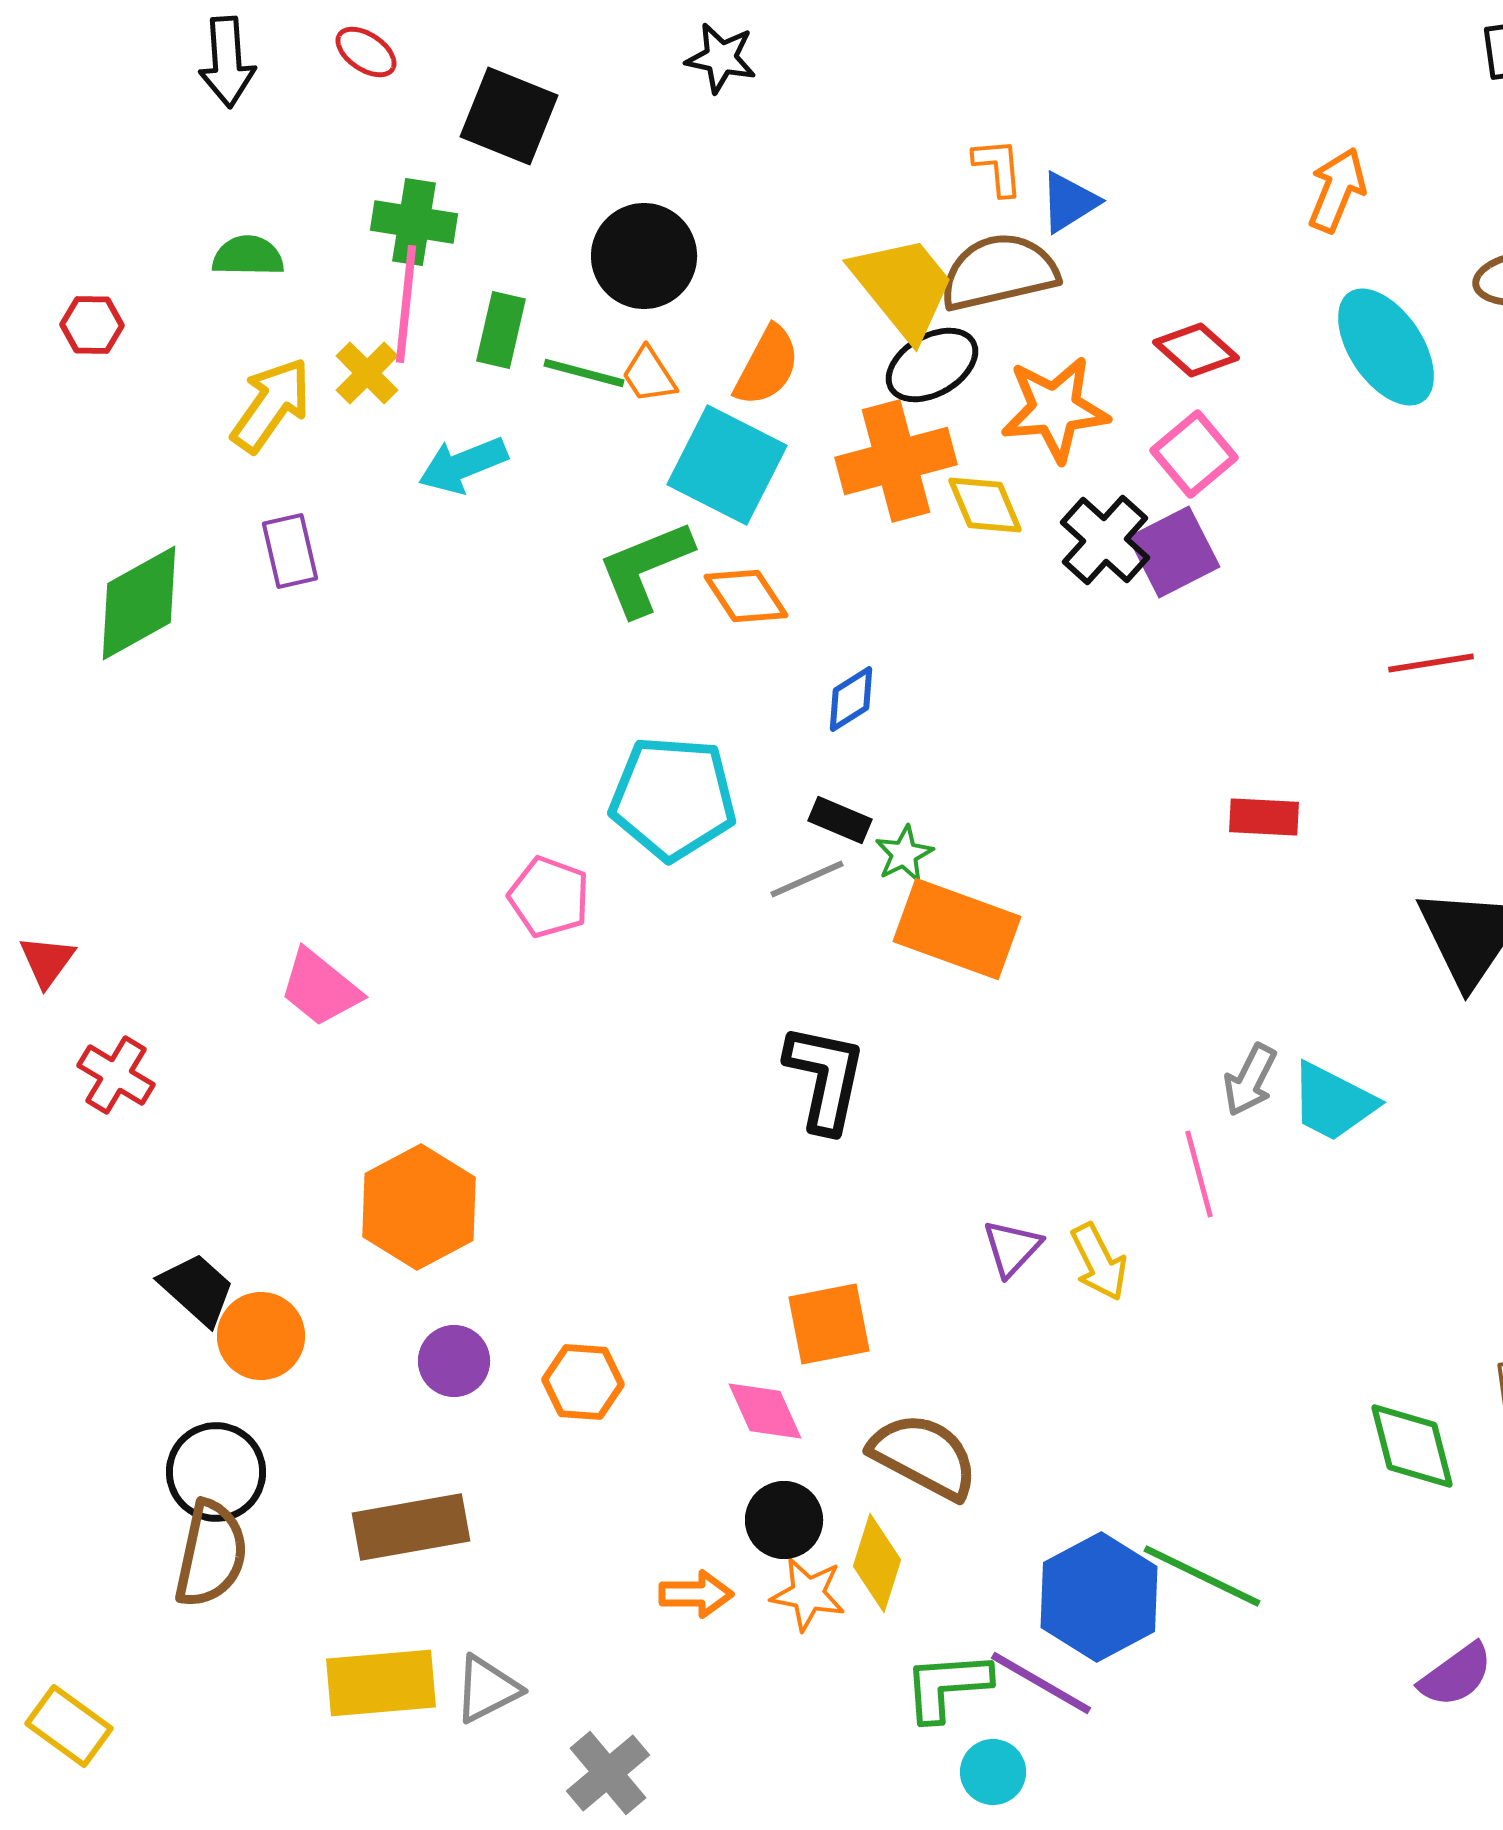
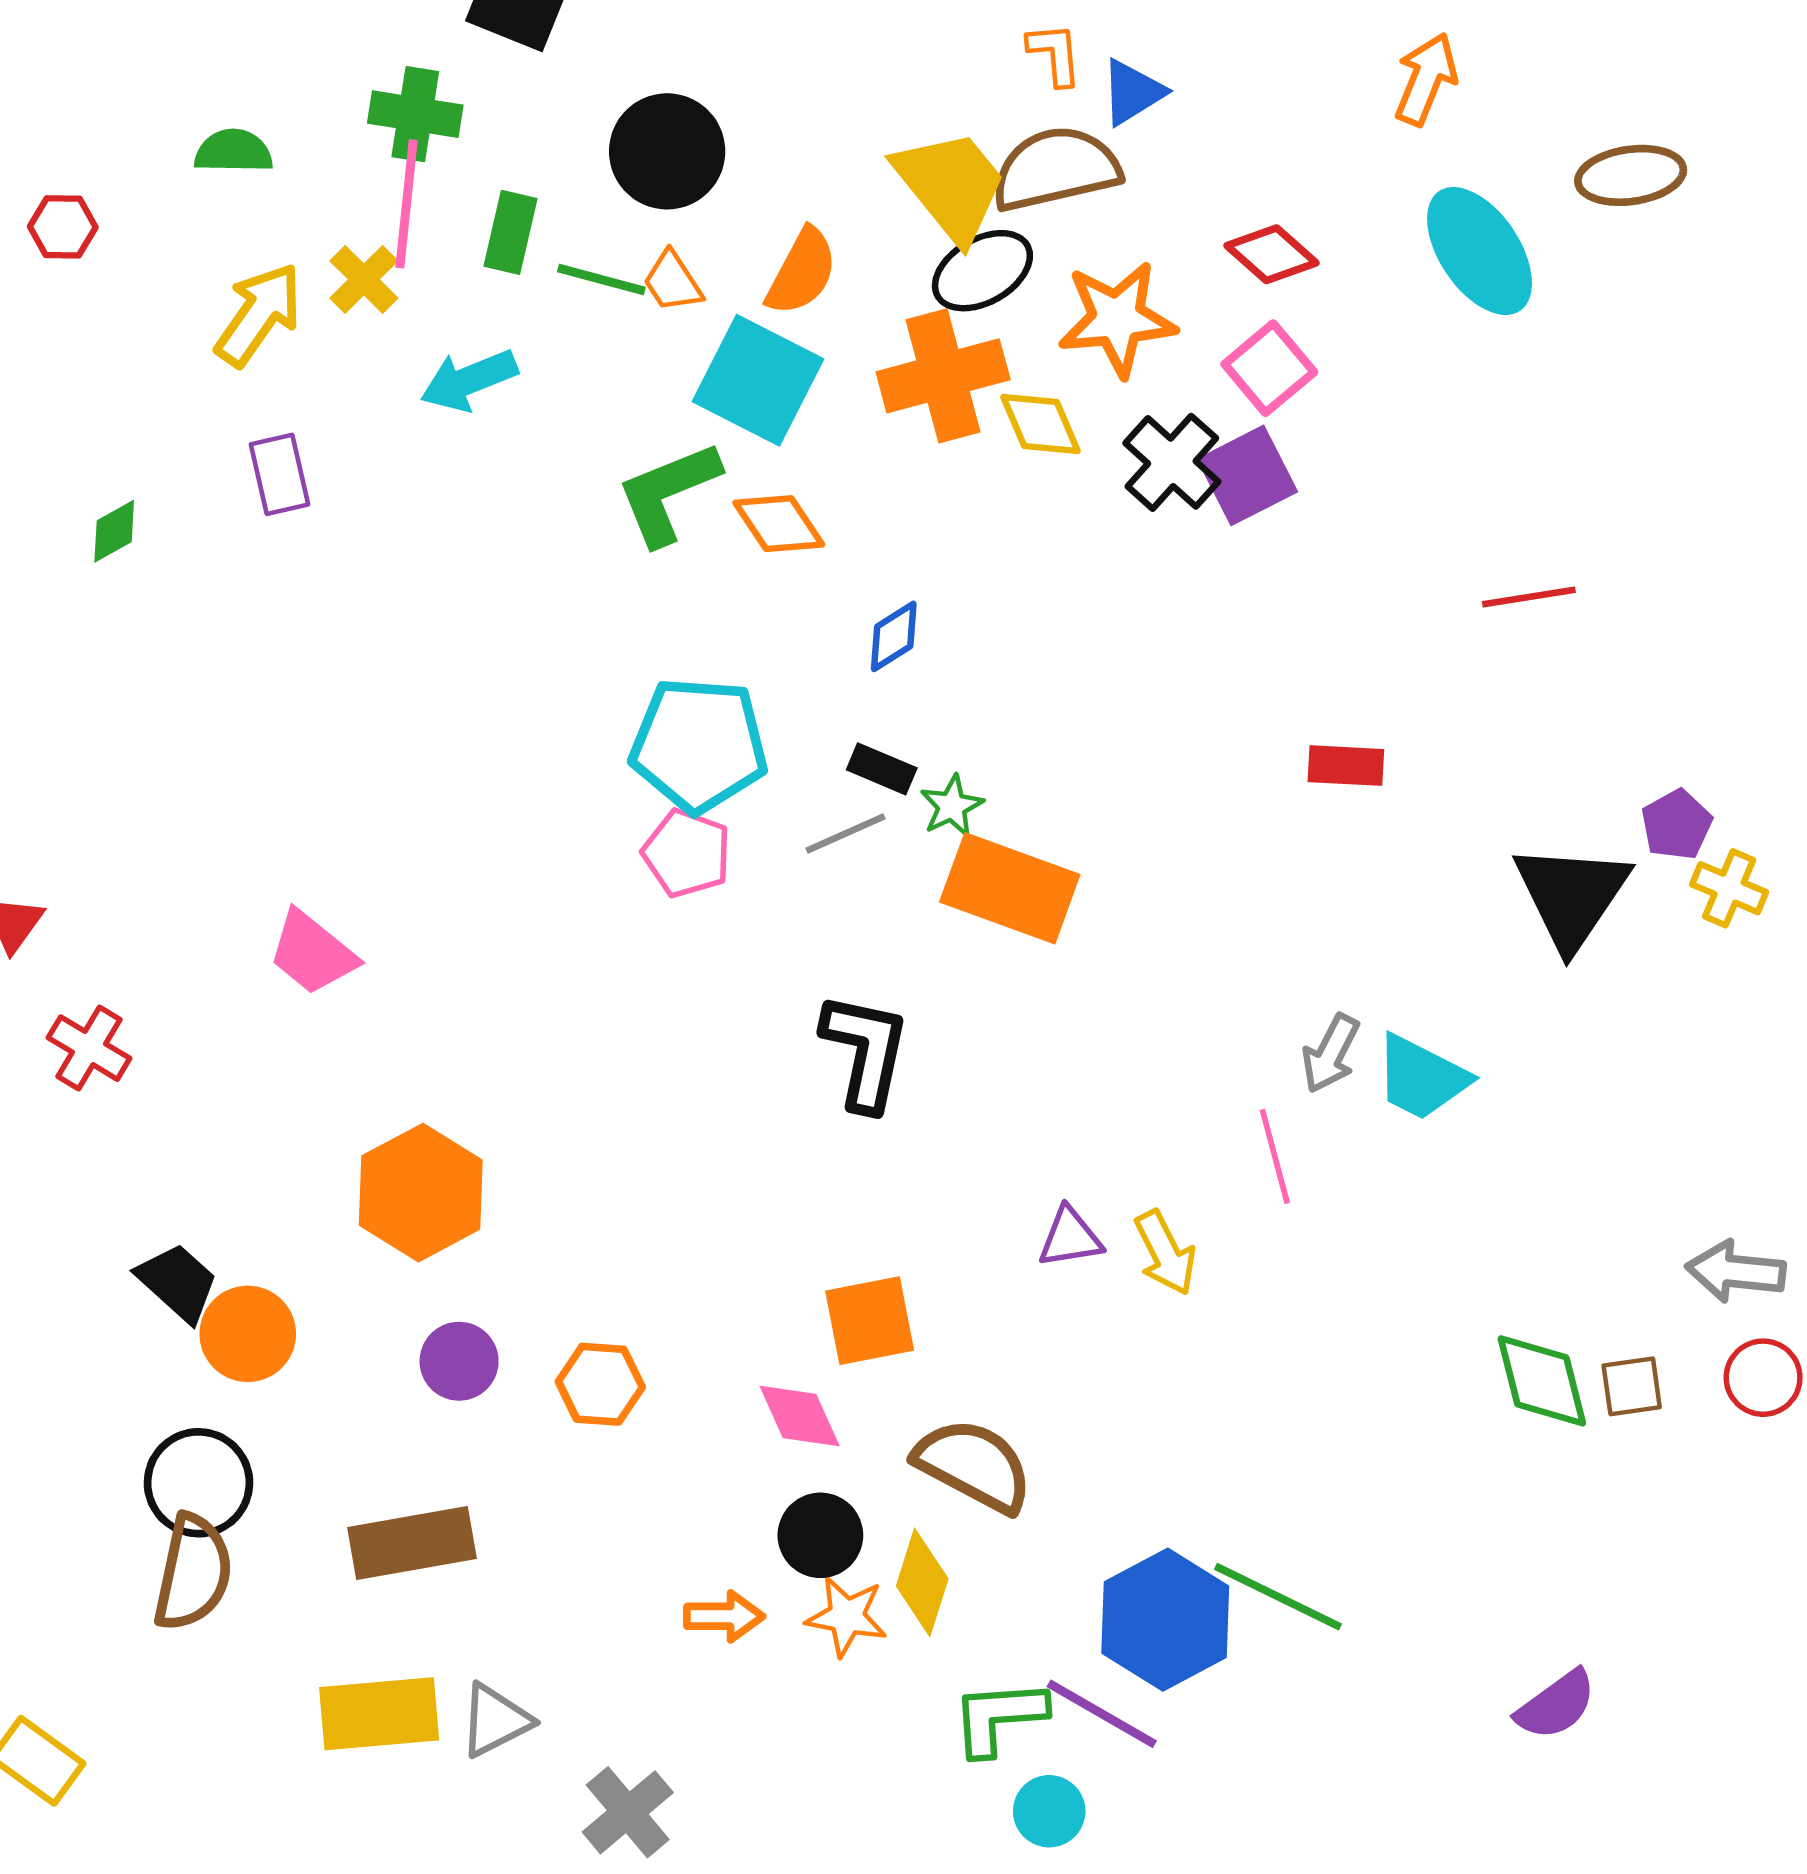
green diamond: (139, 603) -> (114, 531), size x0.5
pink pentagon: (549, 897) -> (687, 853), moved
purple triangle: (1012, 1248) -> (1070, 1237), turned 38
green diamond: (1412, 1446) -> (1542, 1381), moved

